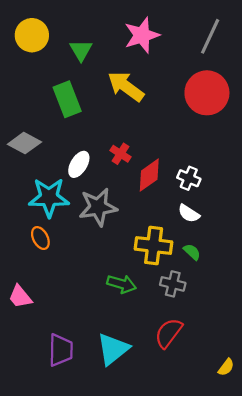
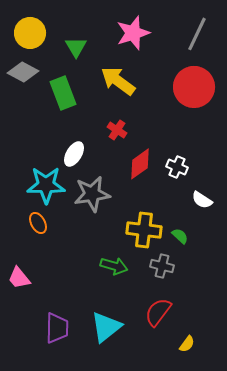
gray diamond: (24, 143) -> (23, 72), moved
red cross: (120, 154) -> (117, 130), moved
white semicircle: (189, 213) -> (202, 200), moved
yellow semicircle: (226, 367) -> (187, 344), moved

